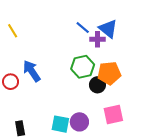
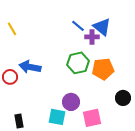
blue arrow: (32, 71) -> (30, 67), turned -45
black circle: (97, 85) -> (123, 98), moved
pink square: (113, 115) -> (92, 118), moved
purple circle: (79, 122) -> (71, 102), moved

